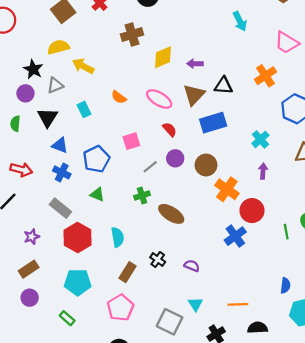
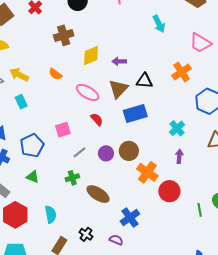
yellow arrow: (83, 66) -> (19, 75), moved
orange semicircle: (119, 97) -> (55, 74), moved
purple circle: (175, 158) -> (106, 153), moved
blue cross: (235, 236) -> (130, 217), moved

